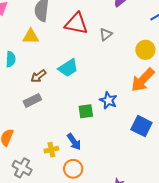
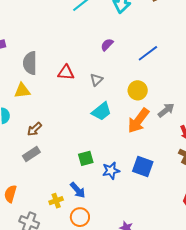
red triangle: (76, 24) -> (66, 72), size x0.7
cyan trapezoid: (68, 68) -> (102, 111), moved
blue star: (108, 100) -> (111, 171), moved, turned -30

